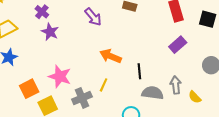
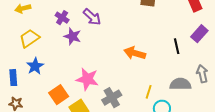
purple arrow: (93, 17) -> (92, 17), moved
black line: (139, 71) -> (177, 46), moved
yellow line: (104, 85) -> (149, 92), moved

